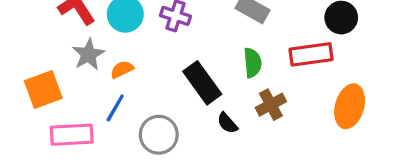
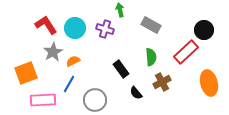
red rectangle: (311, 54) -> (186, 52), turned -35
black rectangle: (202, 83) -> (121, 69), size x0.7
orange ellipse: (350, 106) -> (209, 83), turned -30

